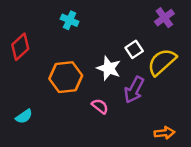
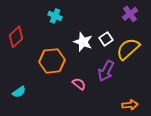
white star: (109, 68) -> (83, 42), moved

